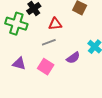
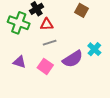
red triangle: (55, 24) -> (47, 24), moved
purple semicircle: (73, 58) -> (73, 59), size x1.5

